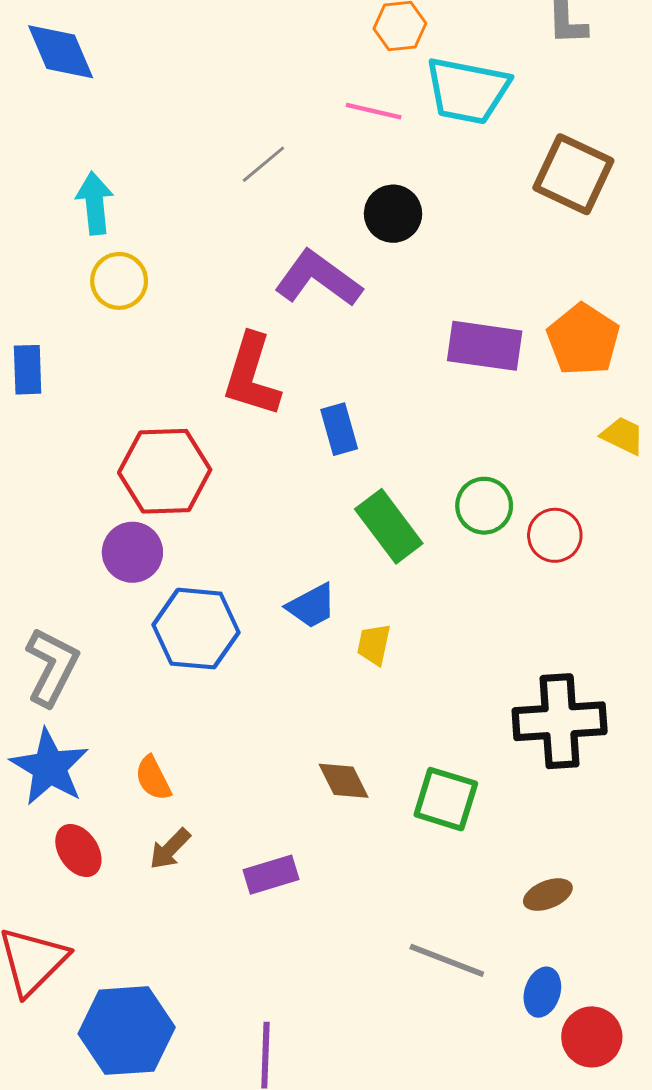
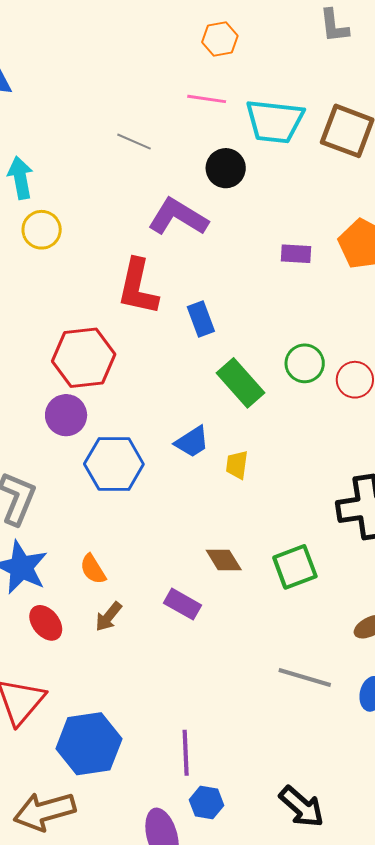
cyan trapezoid: (467, 91) -> (275, 121), moved
gray line: (263, 164) -> (134, 142), turned 68
purple rectangle: (485, 346) -> (296, 254), size x0.6
green square: (446, 799) -> (295, 567), turned -33
purple rectangle: (271, 875) -> (183, 604), moved, turned 51

